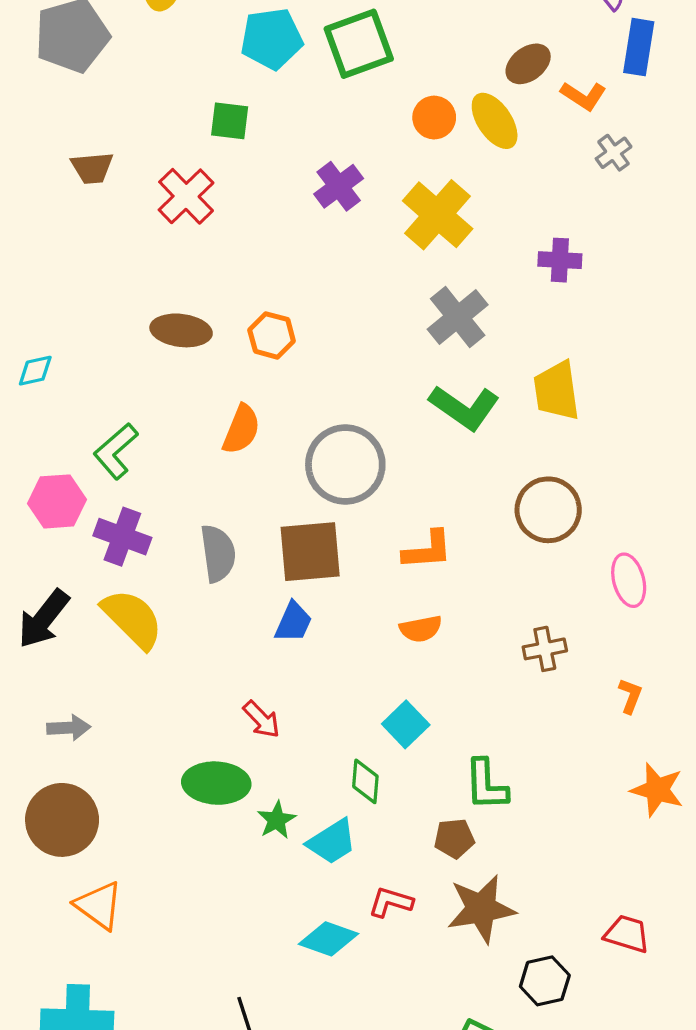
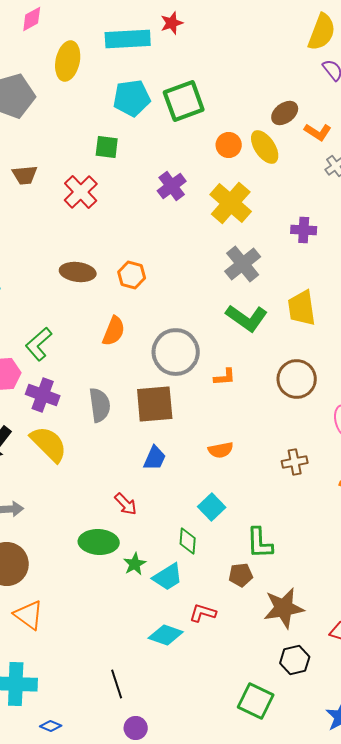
orange L-shape: (427, 550) -> (225, 377), moved, size x0.7
blue trapezoid: (293, 622) -> (155, 458), moved
brown star: (481, 909) -> (284, 608), moved

